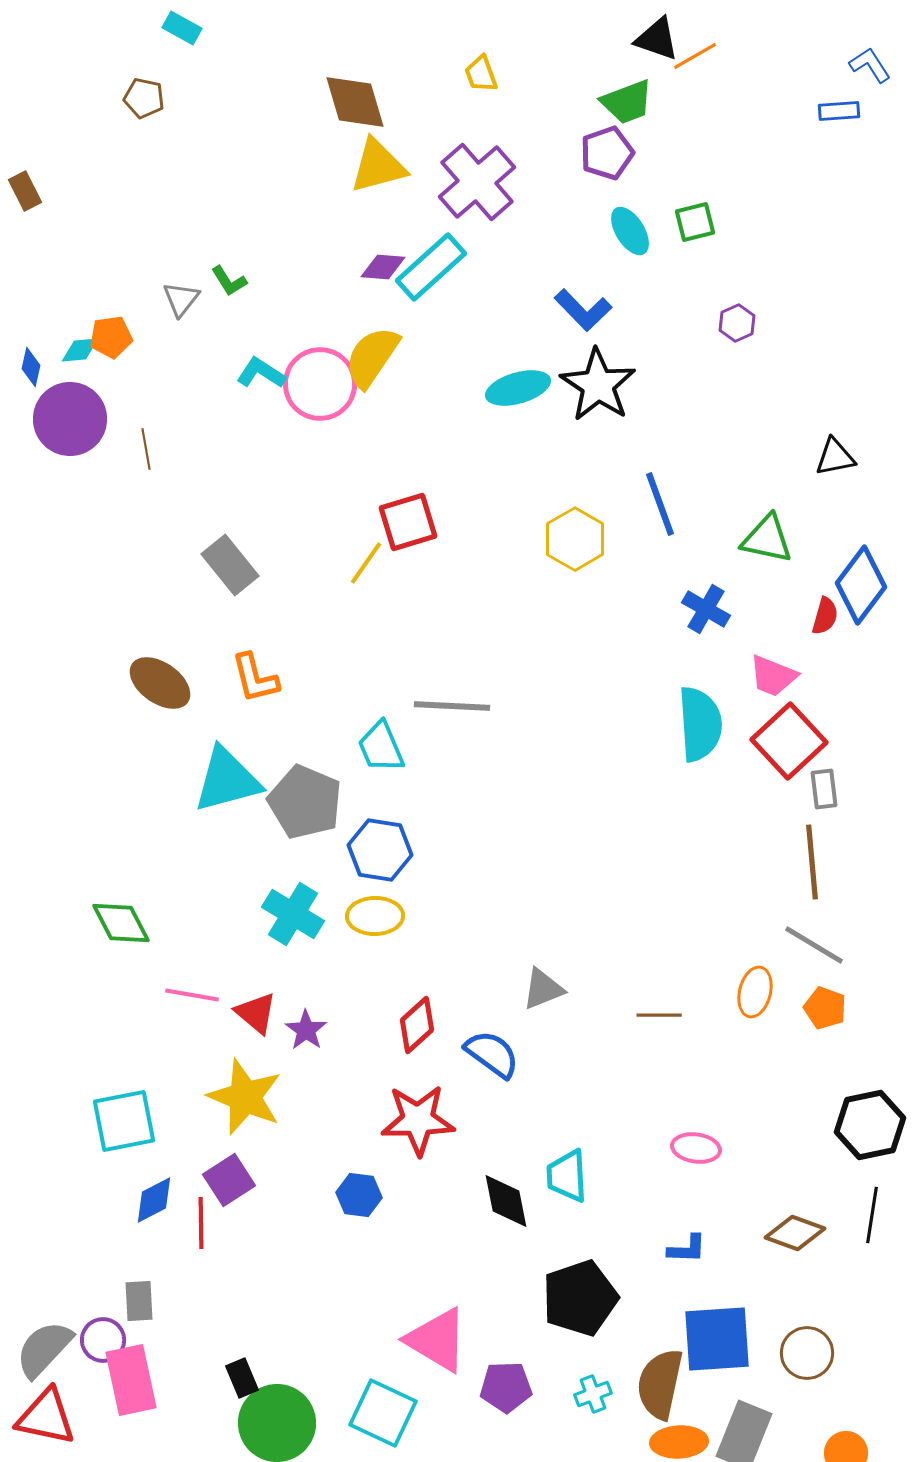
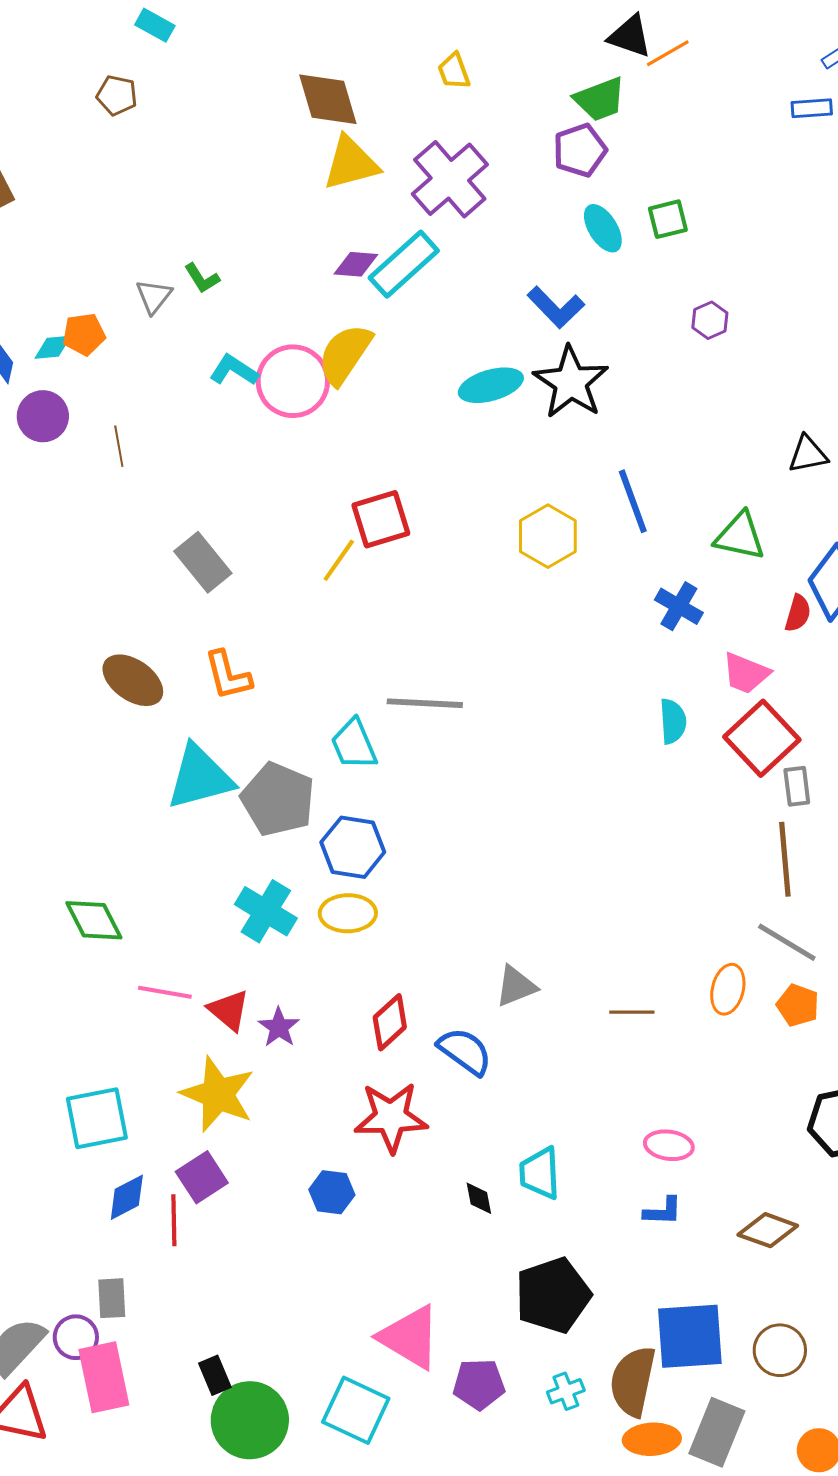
purple circle: (70, 419) -> (43, 416), size x0.7
cyan semicircle: (700, 724) -> (673, 721), size x0.6
black diamond: (506, 1201) -> (479, 1198), size x0.6
blue L-shape: (687, 1249) -> (663, 1211), moved

